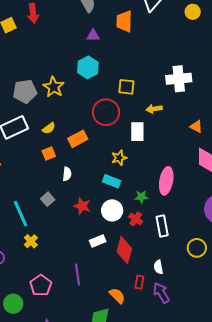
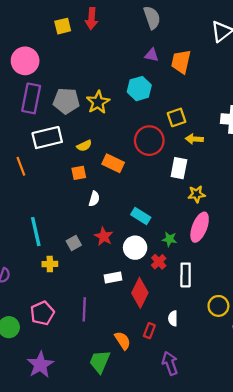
orange trapezoid: (124, 21) -> (181, 62), moved
yellow square: (126, 87) -> (177, 117), turned -36
yellow arrow: (154, 109) -> (194, 139), moved
orange rectangle: (78, 139) -> (113, 163), turned 42
yellow star: (119, 158) -> (197, 194), moved
gray square: (48, 199) -> (74, 243), moved
yellow cross: (31, 241) -> (50, 264), moved, turned 32
purple arrow: (161, 293) -> (170, 363), moved

